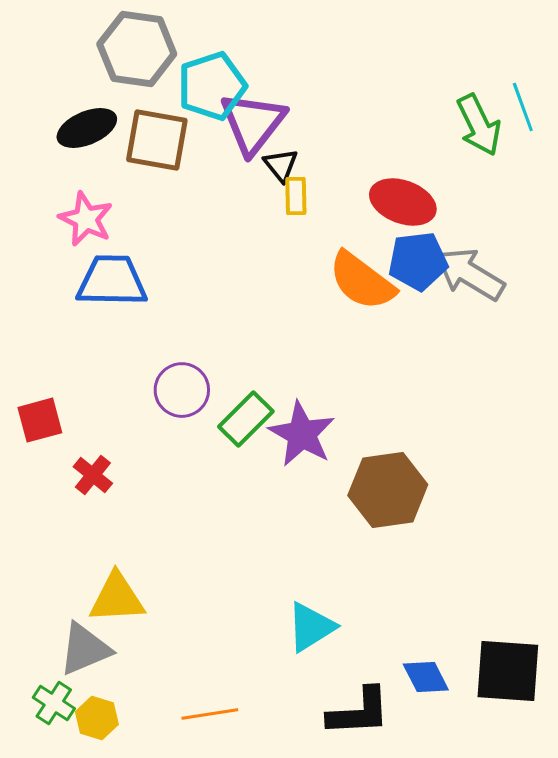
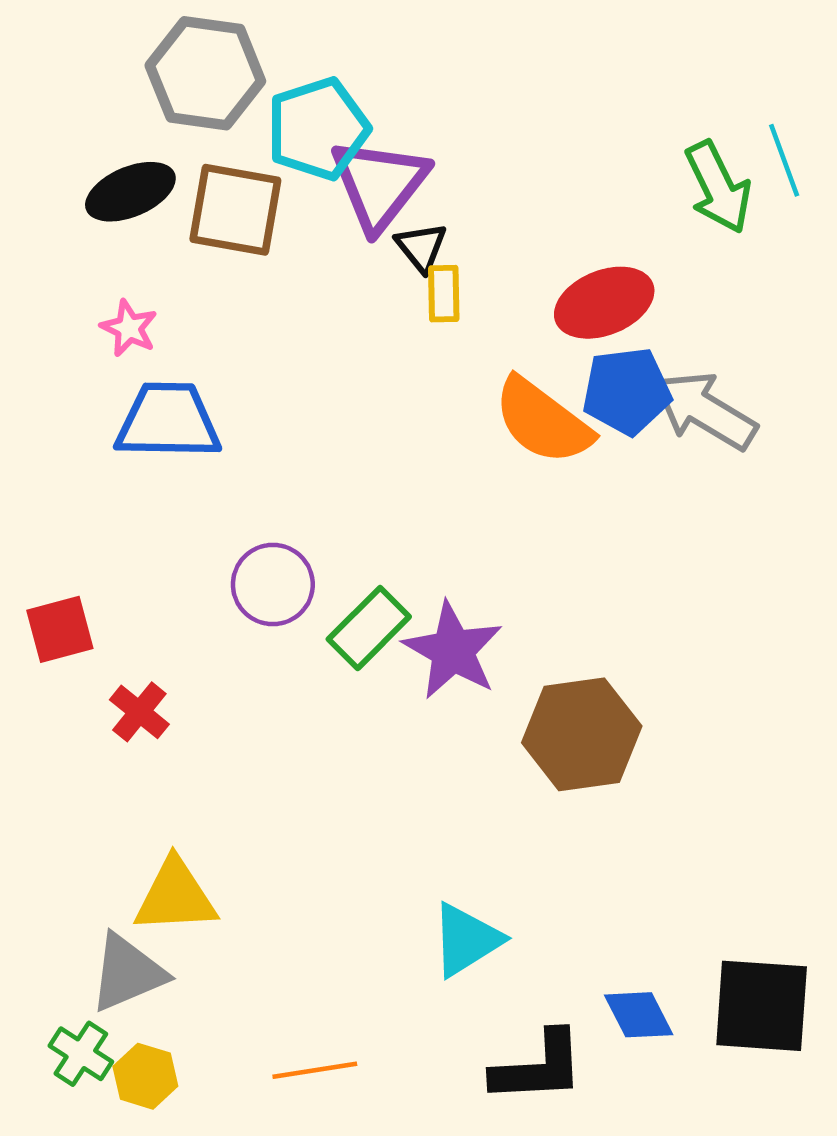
red ellipse: (403, 202) -> (604, 303), turned -42
pink star: (86, 219) -> (129, 328), size x0.7

